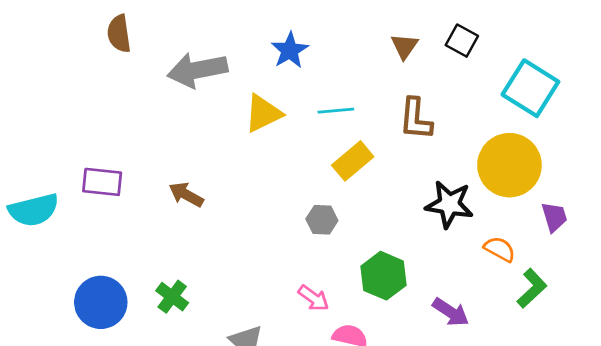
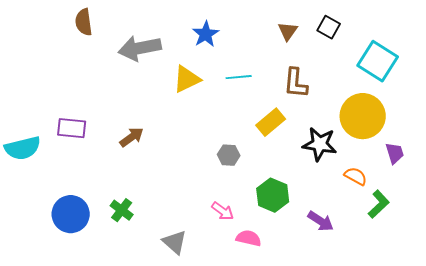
yellow rectangle: (353, 161) -> (271, 122), moved
brown arrow: (186, 195) -> (132, 137), turned 115

